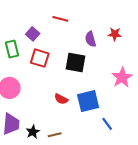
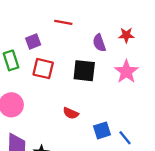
purple square: (33, 34) -> (33, 42), turned 32
pink star: (122, 77) -> (126, 72), moved
blue square: (88, 101) -> (102, 130), moved, size x0.7

